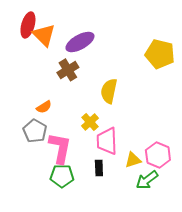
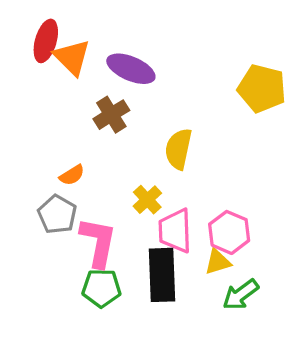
purple ellipse: (80, 42) -> (131, 69), turned 52
pink hexagon: (158, 155) -> (229, 232), moved
black rectangle: (99, 168) -> (162, 275), size x2.0

